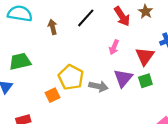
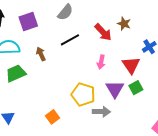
black line: (86, 18) -> (70, 40), turned 30
green trapezoid: (20, 62) -> (16, 73), moved
yellow pentagon: (71, 77) -> (83, 94), moved
gray arrow: (98, 86) -> (101, 112), moved

